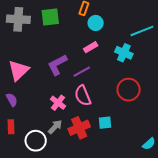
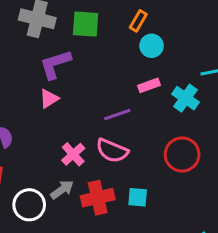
pink rectangle: (91, 47) -> (149, 85), moved
purple L-shape: (57, 65) -> (55, 64), moved
pink triangle: (19, 70) -> (49, 99), moved, size x0.6
pink semicircle: (83, 96) -> (112, 151), turned -55

